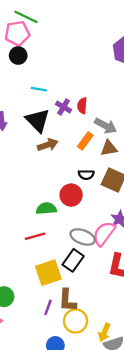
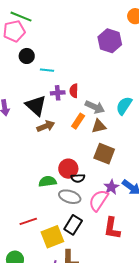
black circle: (18, 55) -> (27, 56), moved
cyan line: (39, 89) -> (47, 70), moved
purple cross: (64, 107) -> (58, 93), turned -32
black semicircle: (86, 175) -> (78, 178), moved
red line: (35, 236) -> (28, 221), moved
gray ellipse: (83, 237) -> (70, 197), moved

